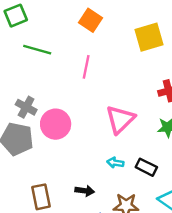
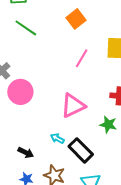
pink line: (86, 67) -> (82, 58), moved
black rectangle: (146, 167) -> (81, 150), size x1.4

